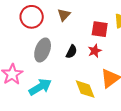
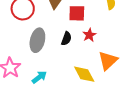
red square: (100, 29) -> (77, 13), moved
cyan arrow: (40, 87) -> (39, 77), size x0.7

